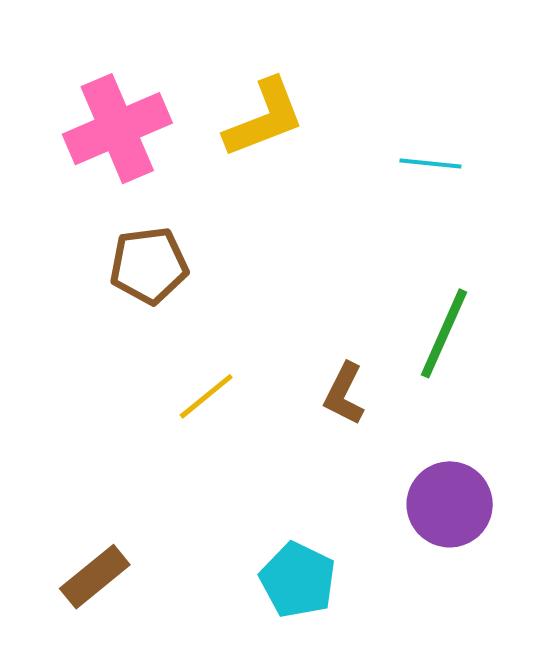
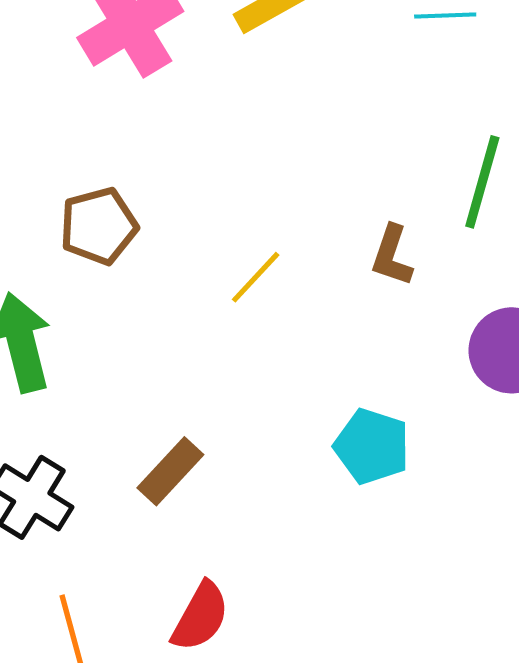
brown pentagon: (149, 265) -> (99, 226), moved

